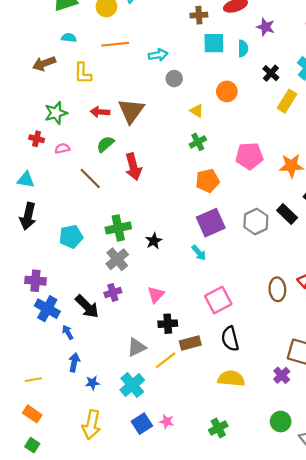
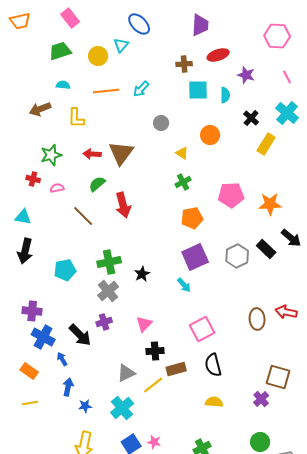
cyan arrow: (158, 55) -> (141, 89), moved, turned 144
yellow semicircle: (231, 379) -> (214, 402), size x0.7
orange rectangle: (32, 414) -> (29, 371), moved

